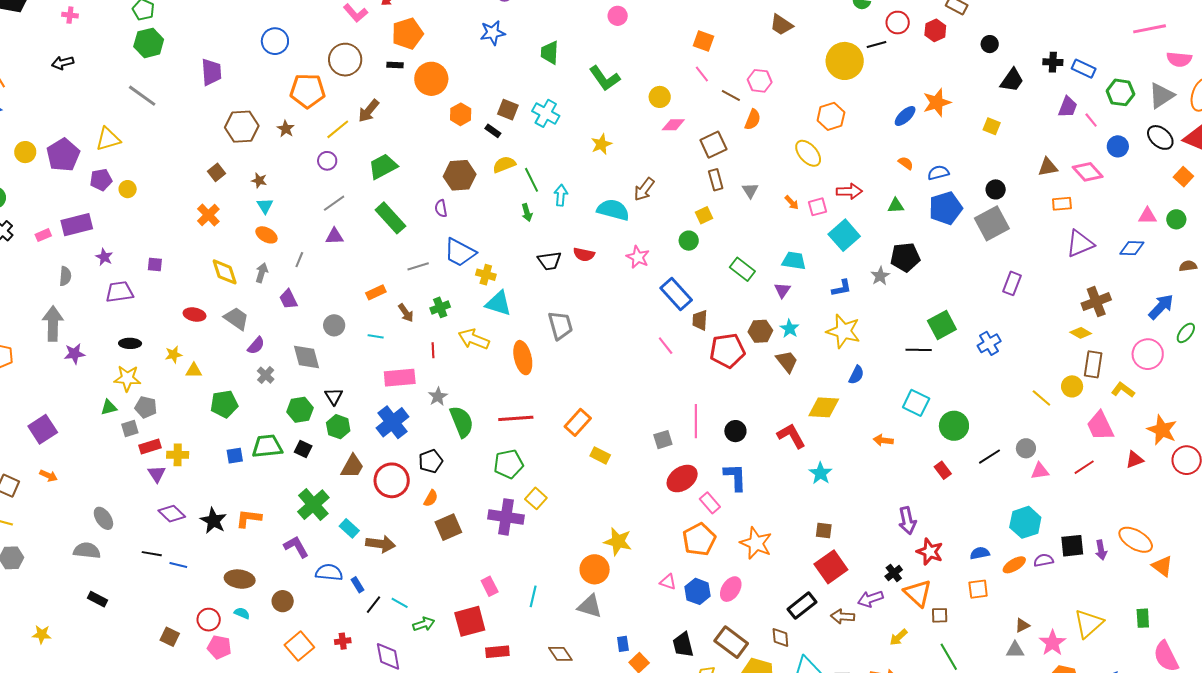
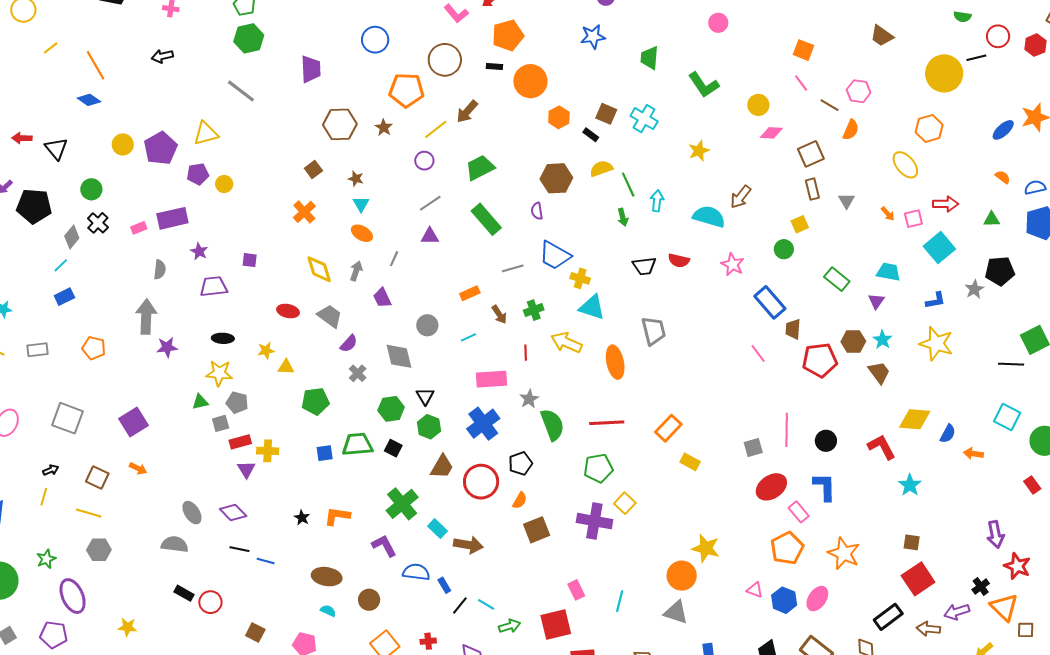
cyan line: (376, 336) -> (469, 337), turned -35
blue semicircle: (856, 375) -> (948, 434), moved
purple diamond: (172, 514) -> (233, 513), moved
black star: (213, 521) -> (302, 518), size x0.6
red circle: (209, 620) -> (210, 602), moved

